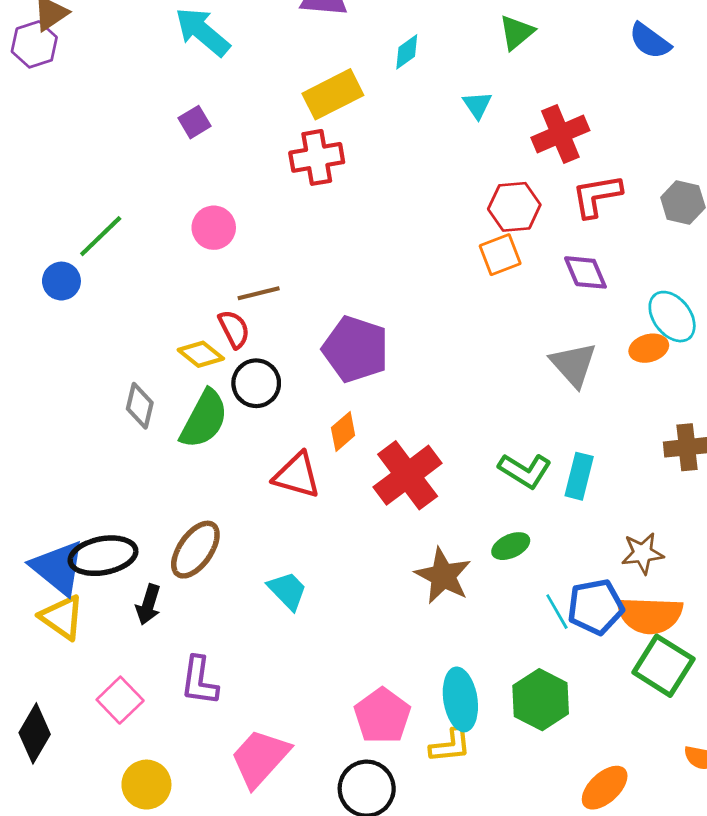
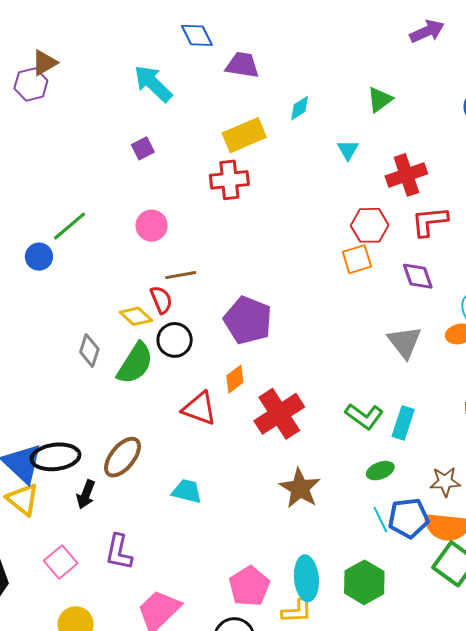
green ellipse: (511, 546) -> (380, 471), moved
cyan trapezoid: (287, 591) -> (187, 491), turned -36

